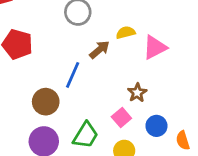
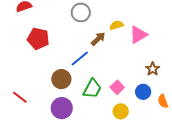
blue line: (73, 75) -> (80, 58), turned 30
brown star: (137, 93) -> (153, 69), moved
green trapezoid: (86, 135) -> (92, 89), moved

